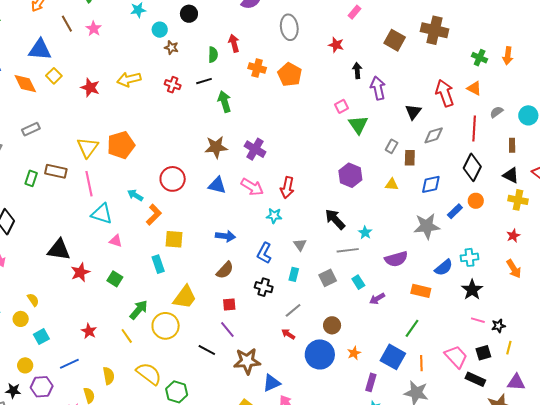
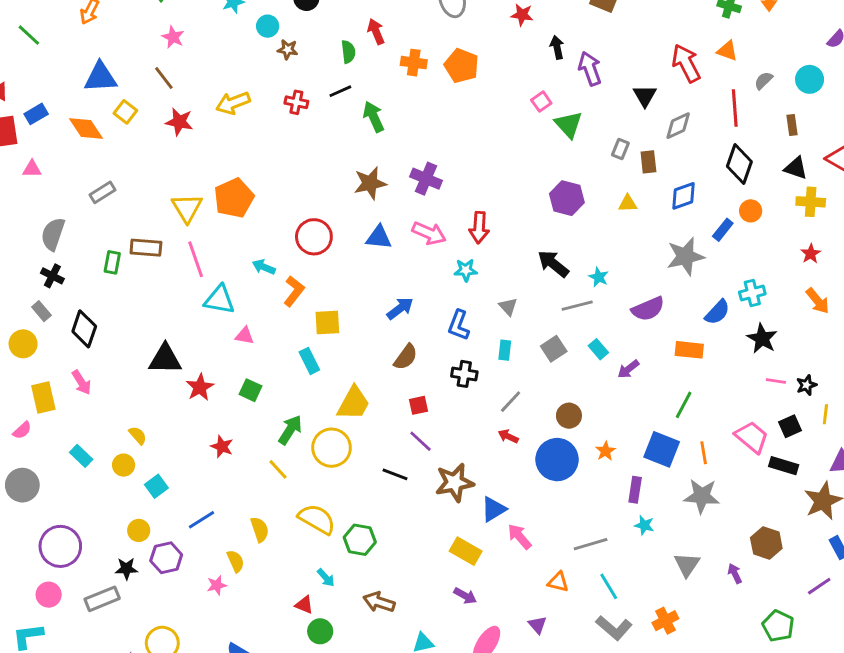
brown line: (67, 24) -> (164, 78), moved
blue arrow: (225, 236) -> (400, 308), turned -36
red star: (89, 331) -> (222, 447), moved

